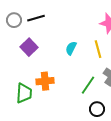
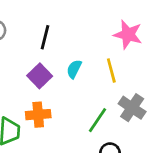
black line: (36, 18) -> (45, 37), moved, turned -60
purple square: (29, 47) -> (40, 76), moved

